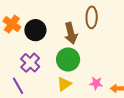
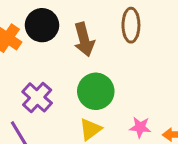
black circle: (35, 30) -> (42, 25), moved
brown arrow: (71, 33) -> (84, 39), moved

